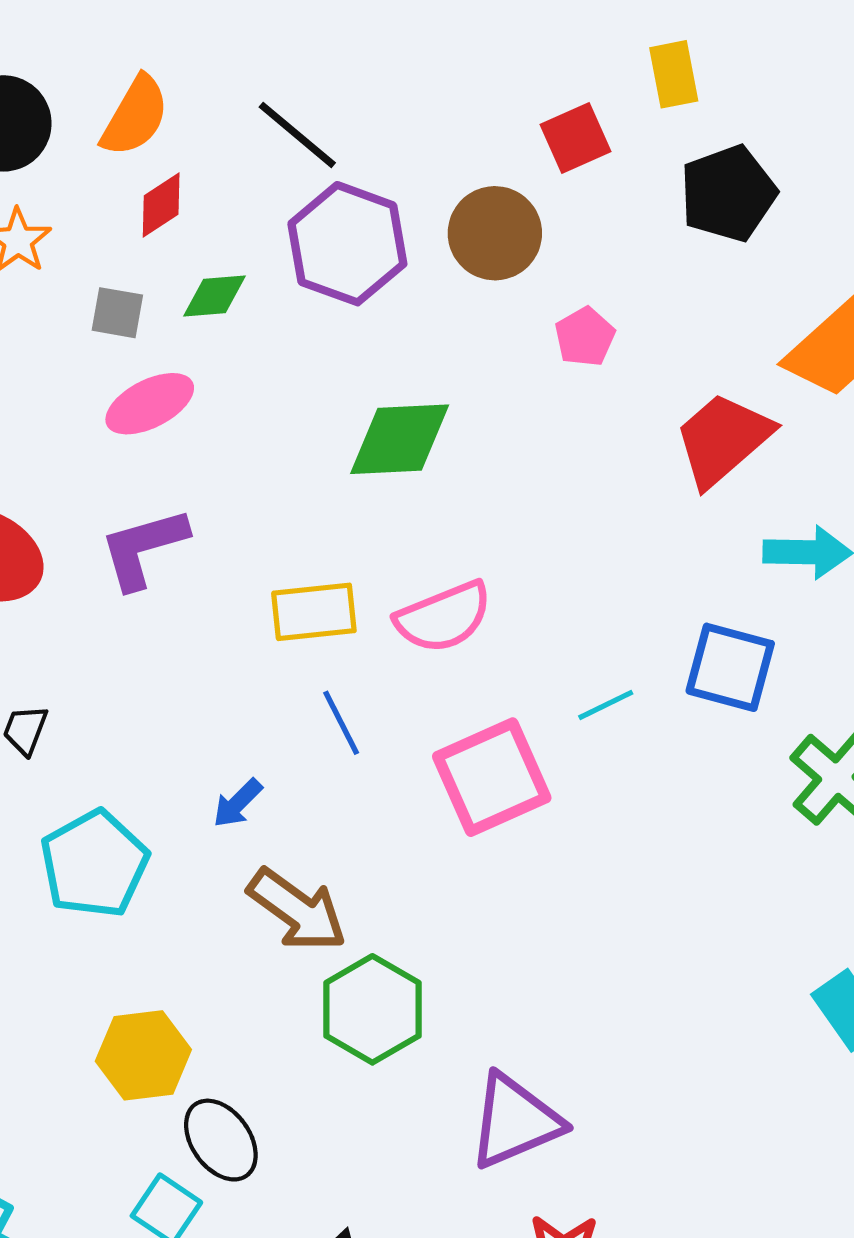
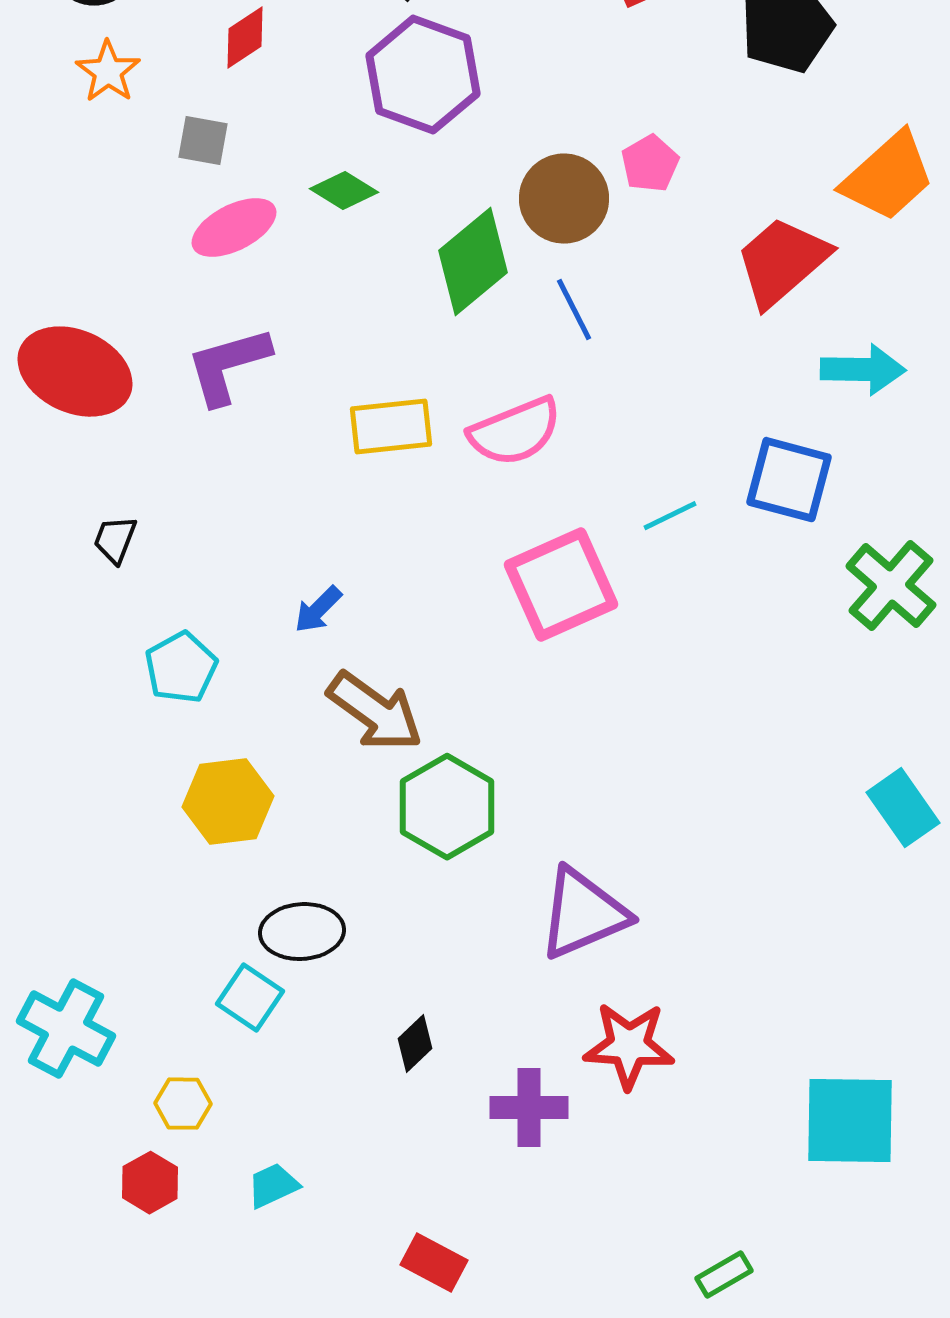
brown circle: (495, 233) -> (564, 199), moved
green diamond: (215, 296) -> (344, 191), moved, turned 36
green diamond: (400, 439) -> (473, 262), turned -37
blue line: (341, 723) -> (574, 310), moved
cyan pentagon: (94, 864) -> (181, 668), size x0.7
yellow hexagon: (143, 1055) -> (228, 802), moved
black ellipse: (221, 1140) -> (302, 932), turned -58

